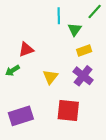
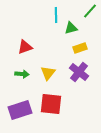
green triangle: (75, 29) -> (71, 28), turned 40
green arrow: (12, 71) -> (22, 74), moved, turned -144
red square: (68, 111) -> (51, 104), moved

